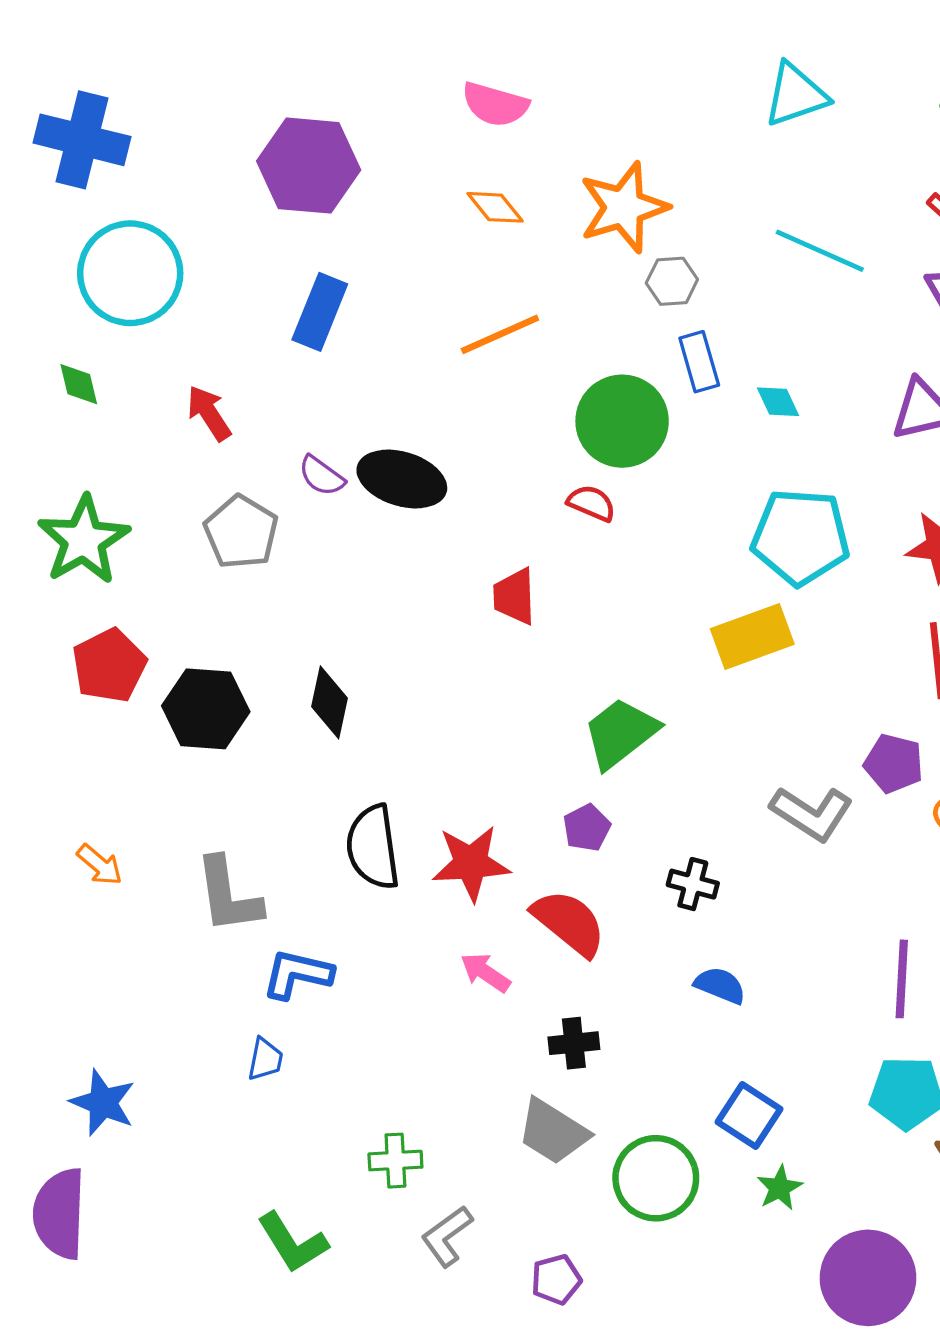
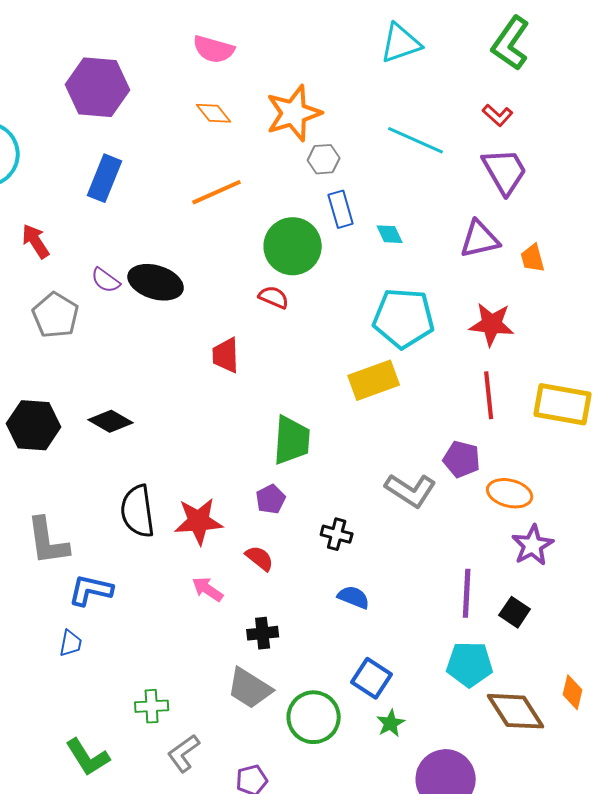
black diamond: (330, 702) -> (111, 421), turned -72
green trapezoid: (620, 733) -> (292, 440), turned 132
red semicircle: (569, 923) -> (260, 558), size x0.6

